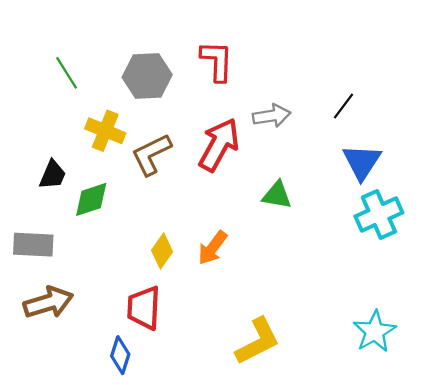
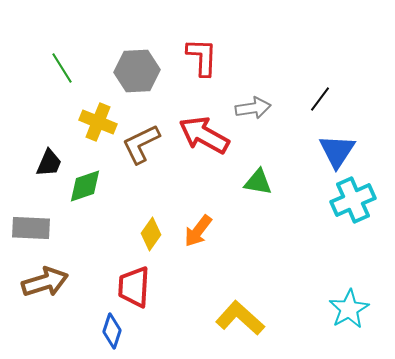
red arrow: (219, 145) -> (204, 135), turned -90
yellow L-shape: (258, 341) -> (240, 318), turned -111

